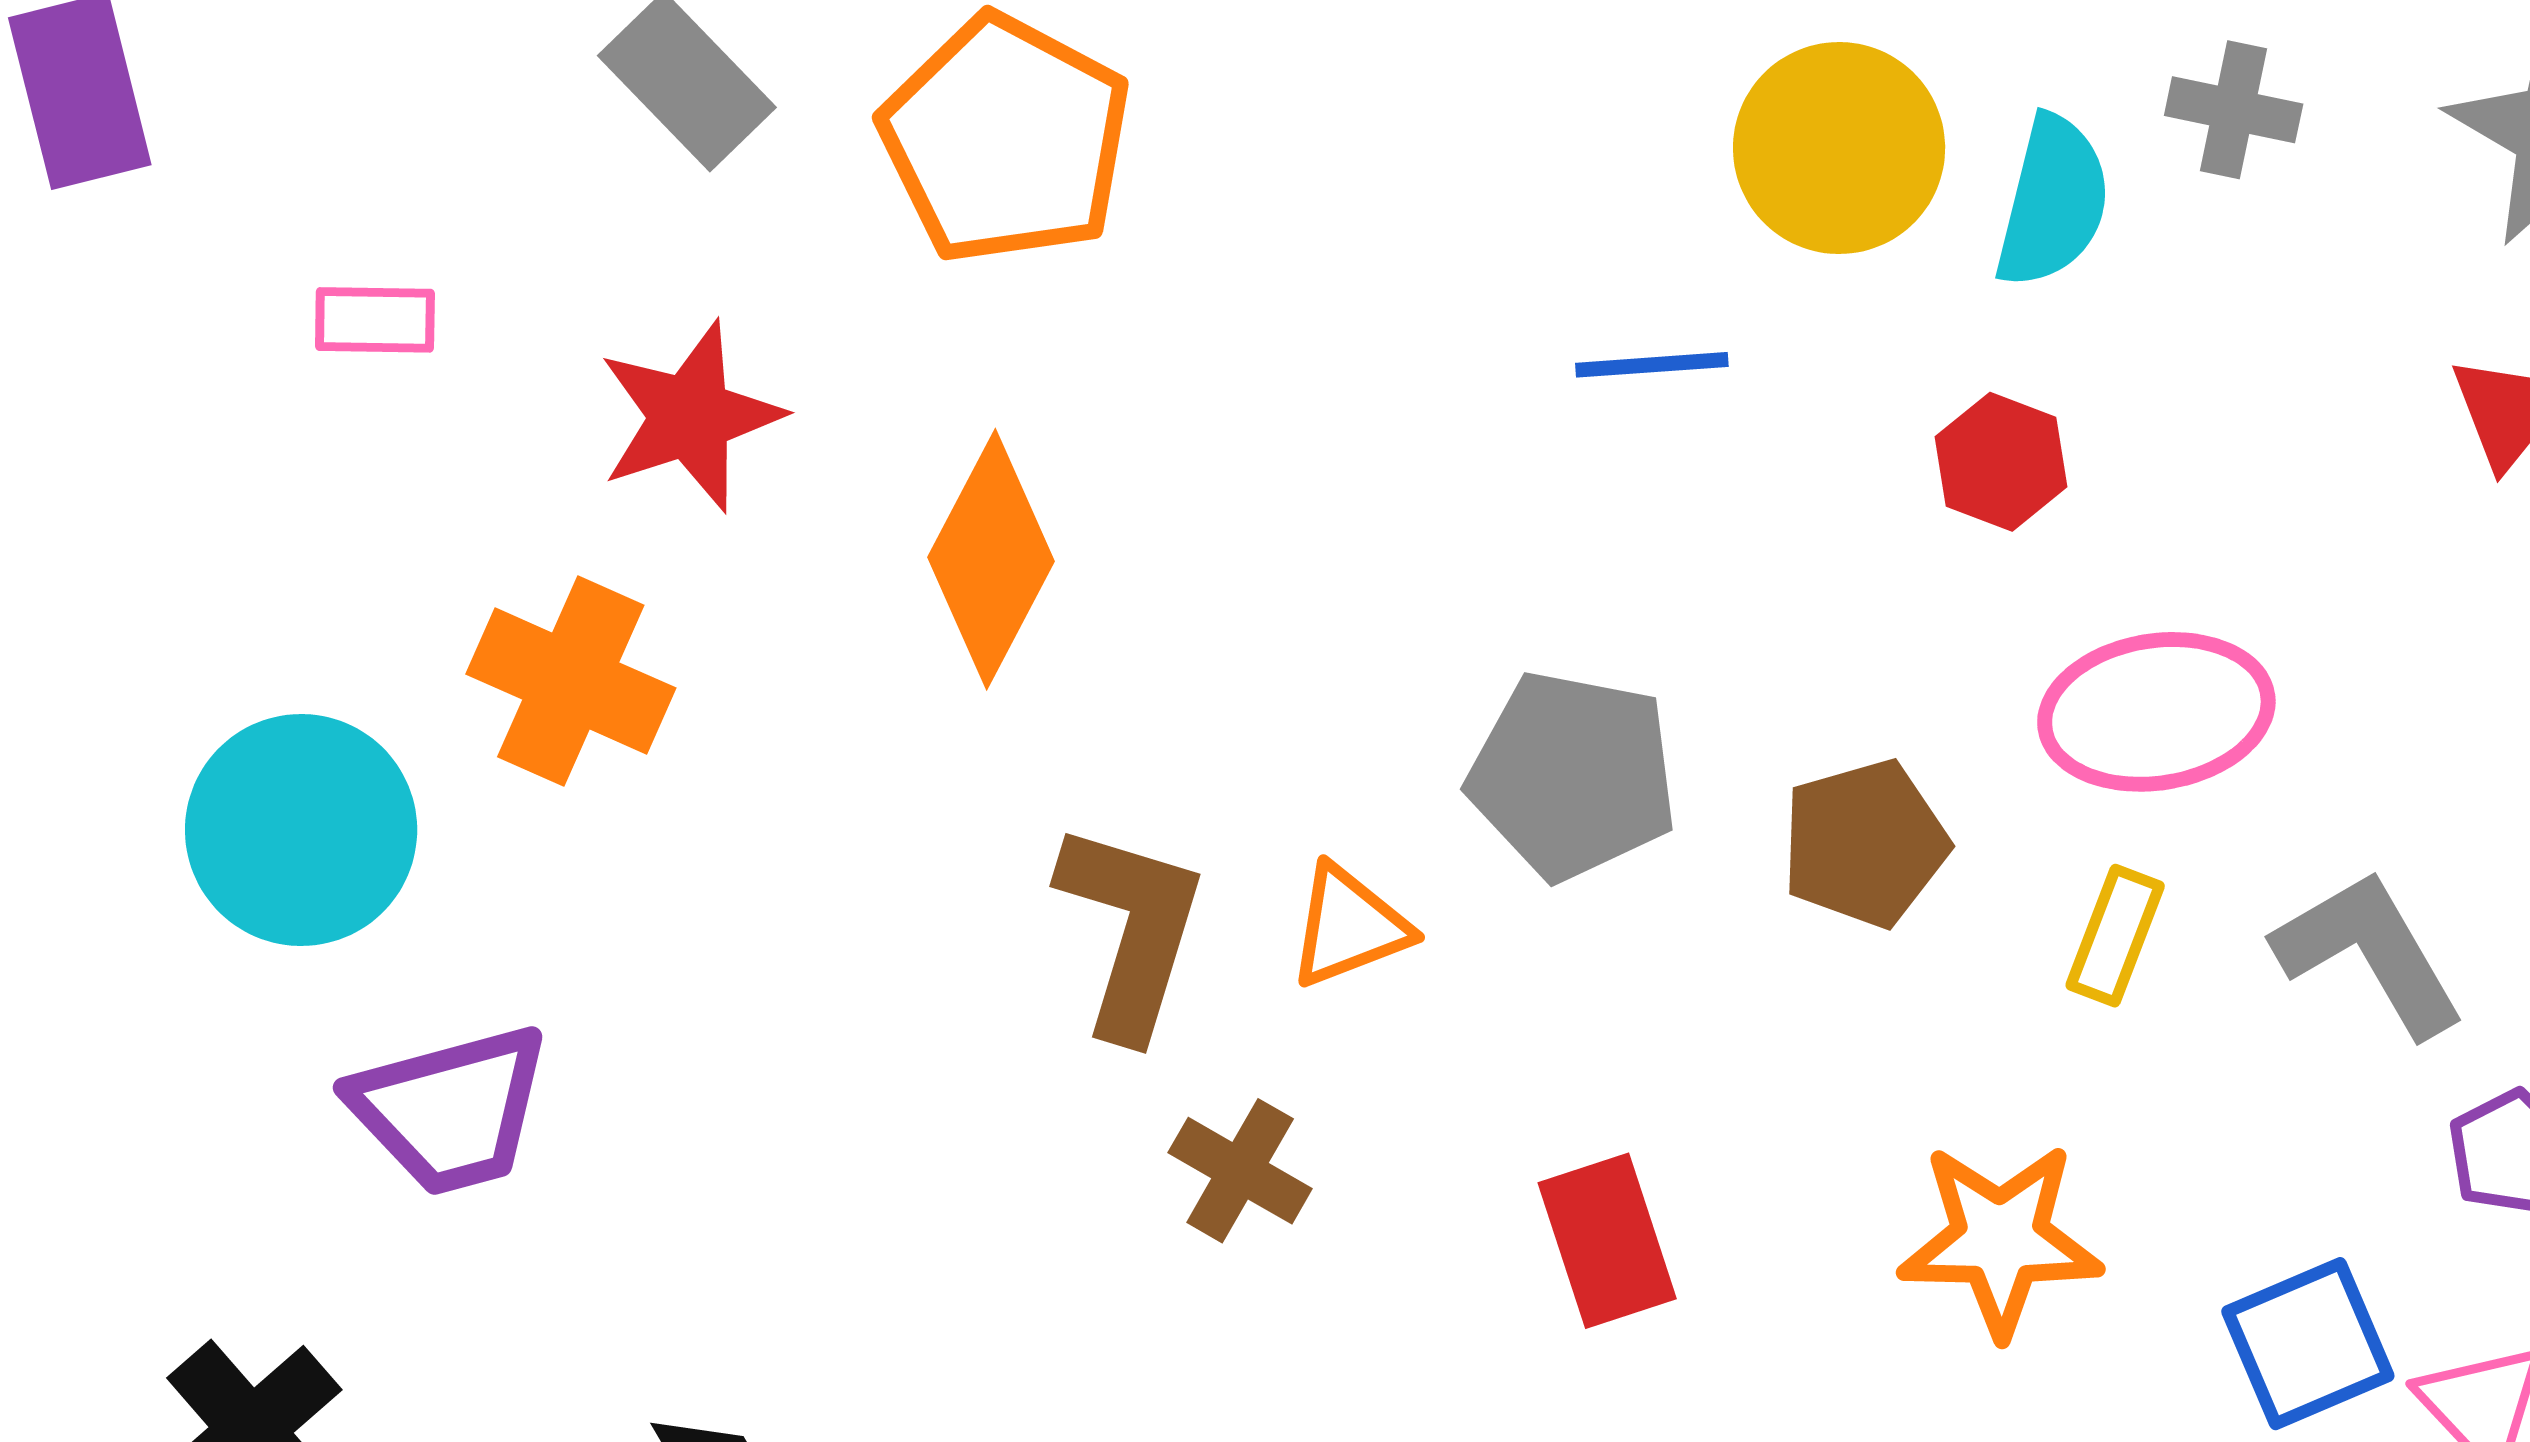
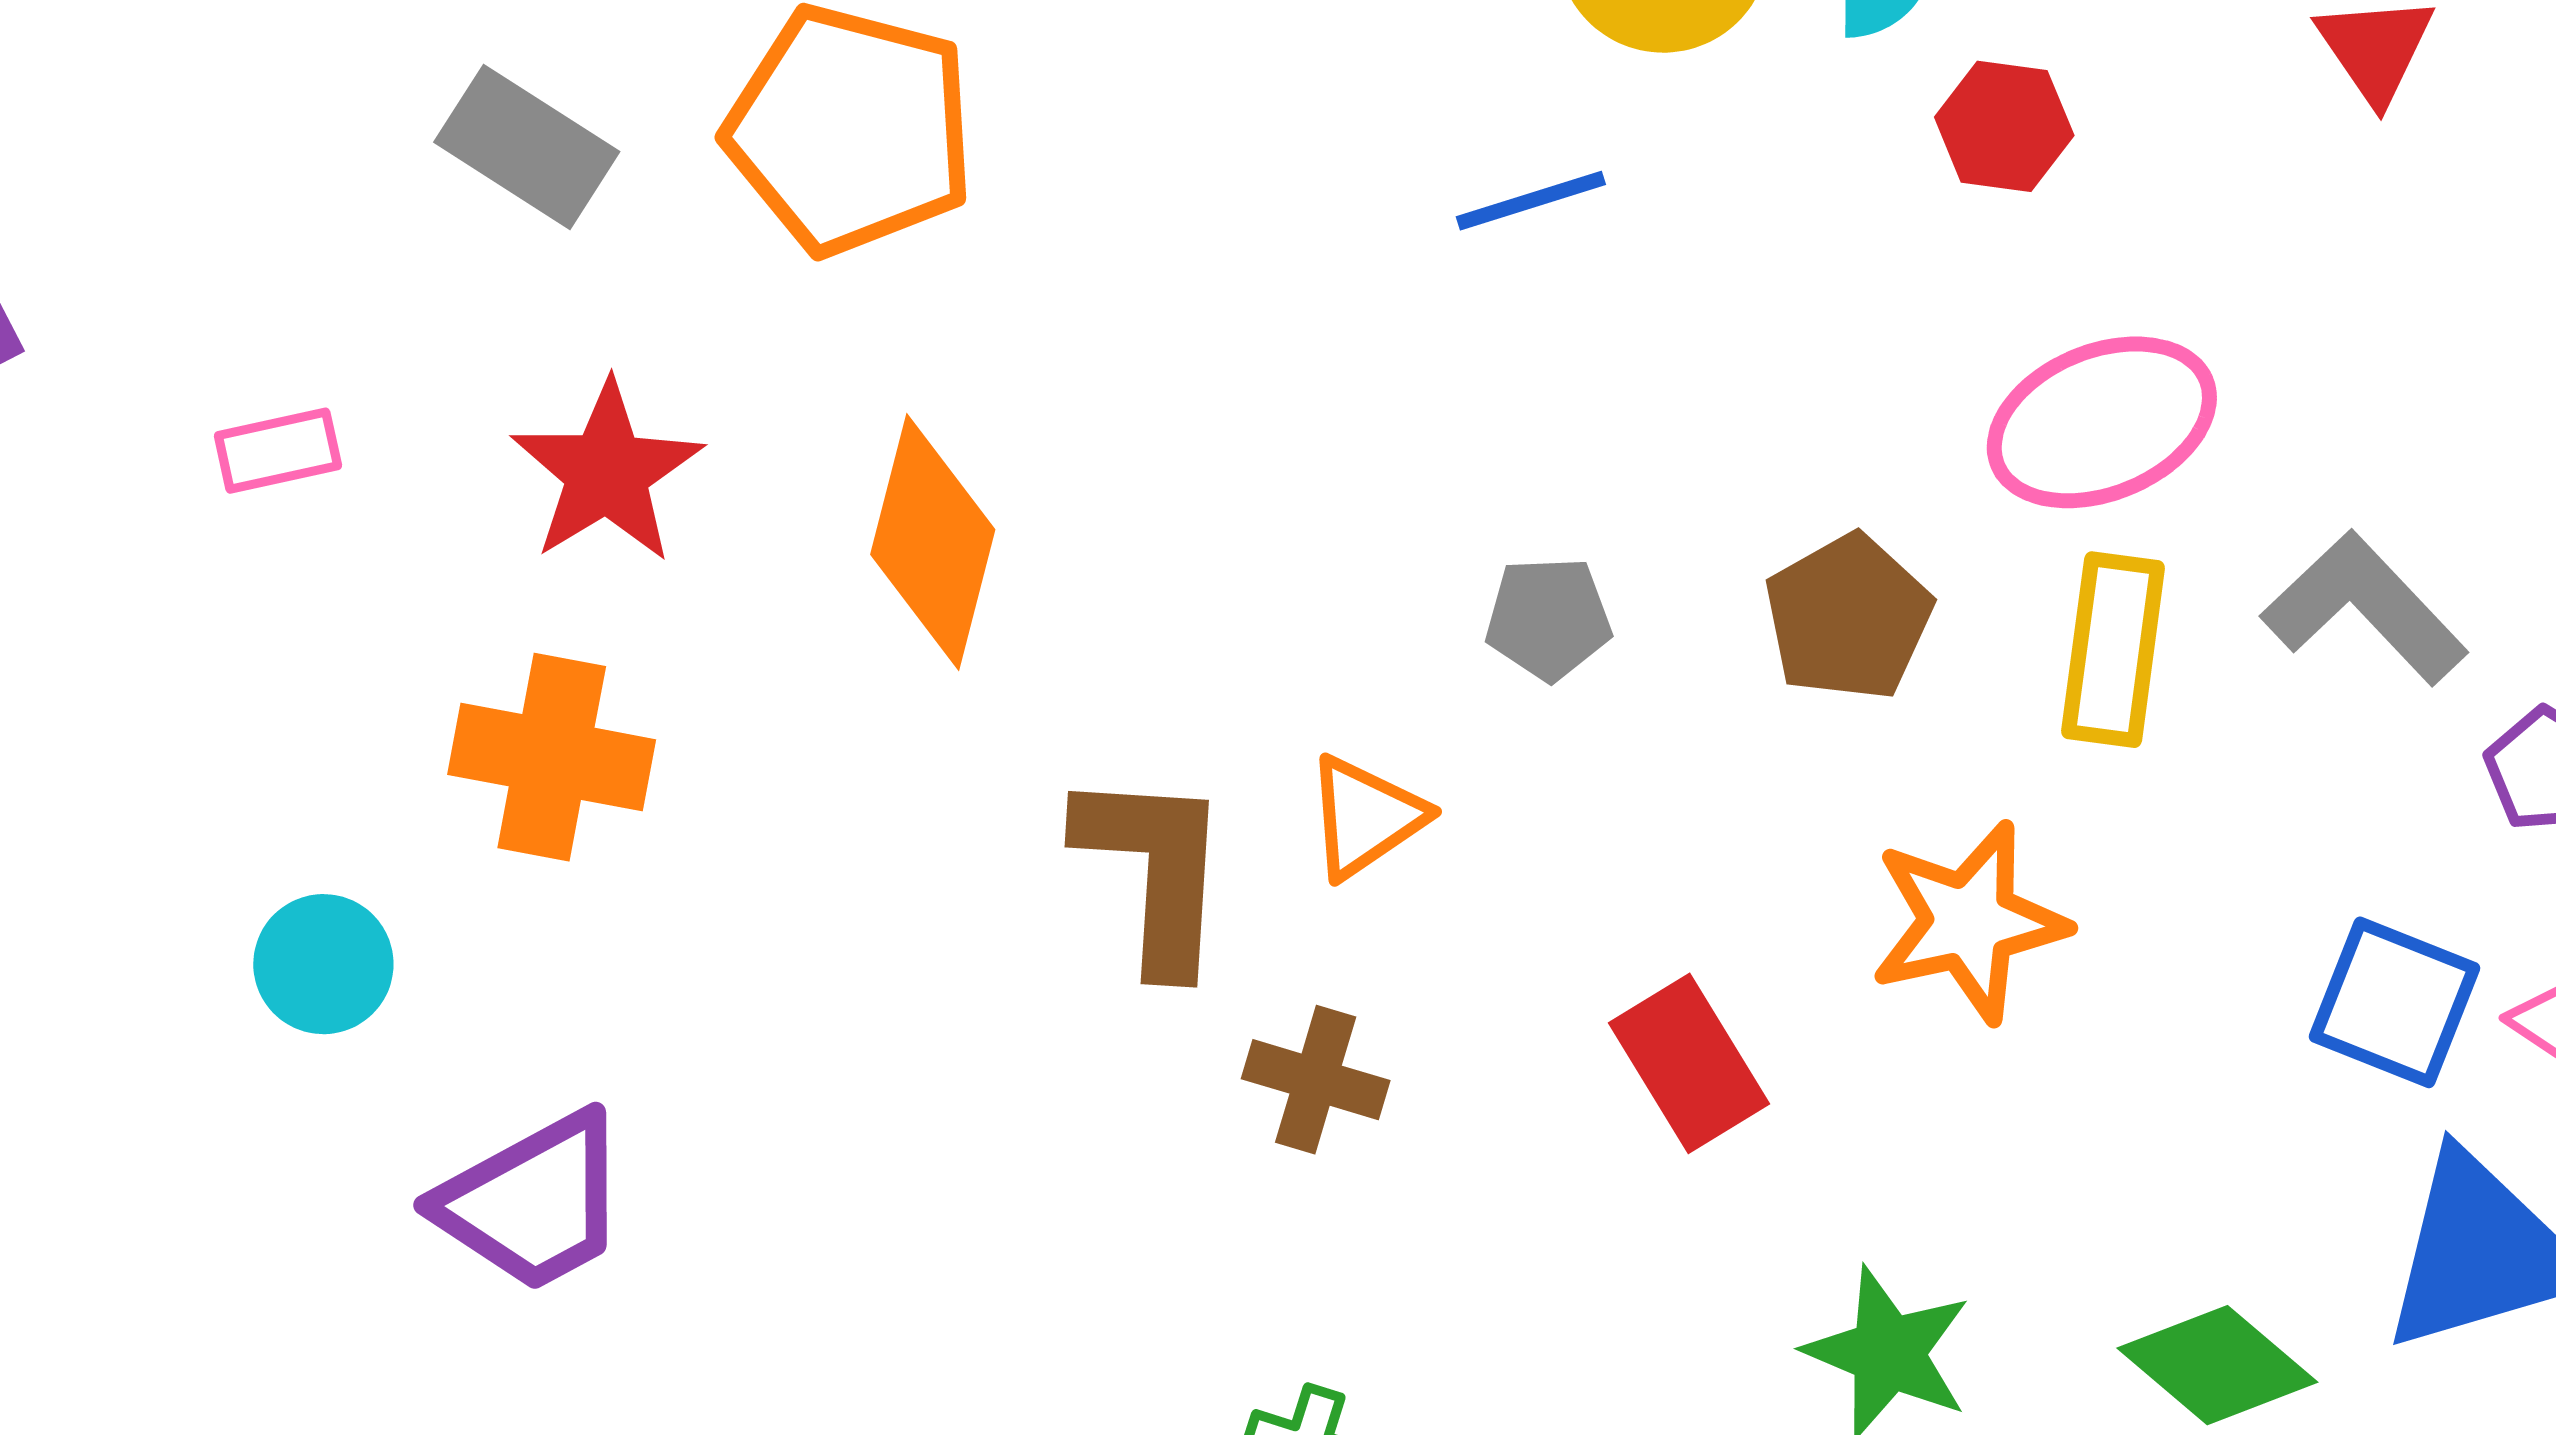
red hexagon: (2001, 462) -> (2004, 126), moved
gray pentagon: (1573, 775) -> (1548, 618), size x0.6
cyan circle: (301, 830) -> (323, 964), size x0.6
yellow rectangle: (2115, 936) -> (2113, 650), size x1.4
orange star: (2000, 1240) -> (1969, 922), moved
blue square: (2308, 1344) -> (2394, 1002), turned -32

